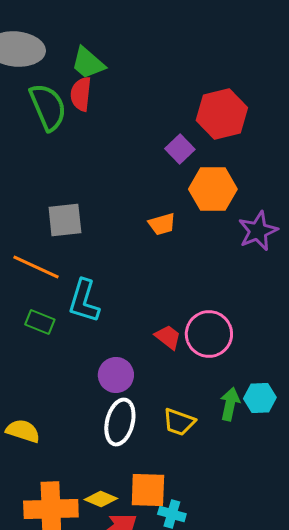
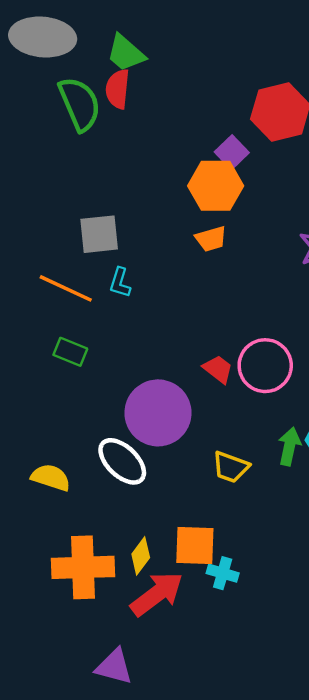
orange hexagon: (213, 189) -> (216, 186), moved
cyan L-shape: (84, 301) -> (120, 283), moved, size x0.6
purple circle: (116, 375) -> (158, 413), size x1.6
white ellipse: (120, 422) -> (122, 461), moved, turned -60
yellow diamond: (101, 499) -> (141, 556), turned -76

